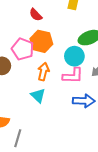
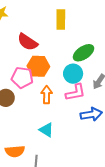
red semicircle: (36, 15) -> (27, 42), size x1.5
cyan triangle: (38, 96) -> (46, 130), moved

